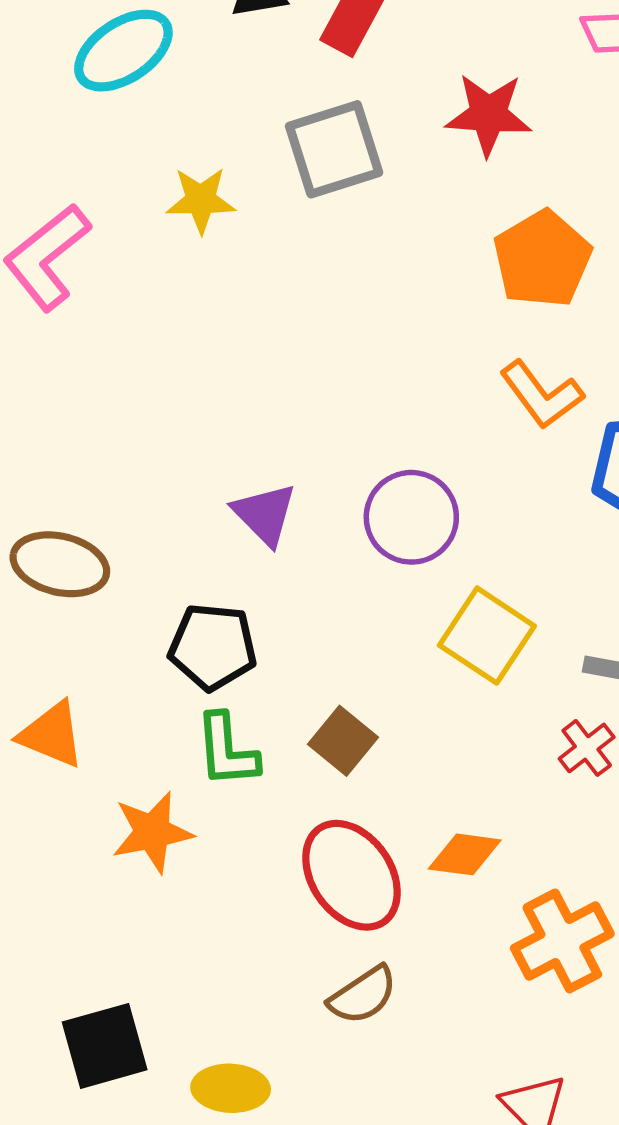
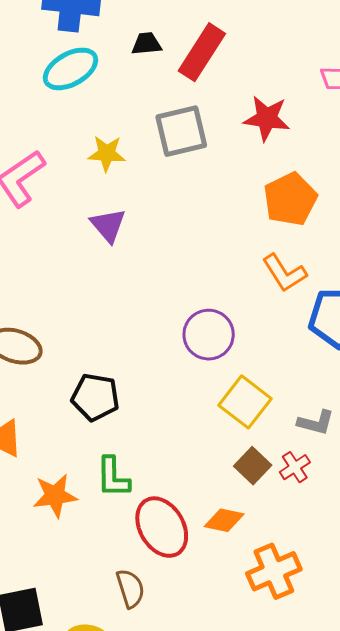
purple triangle: (265, 514) -> (108, 225), moved
brown square: (343, 741) -> (253, 466), moved
green L-shape: (227, 750) -> (113, 477), moved
brown semicircle: (363, 995) -> (130, 588), moved, turned -78

